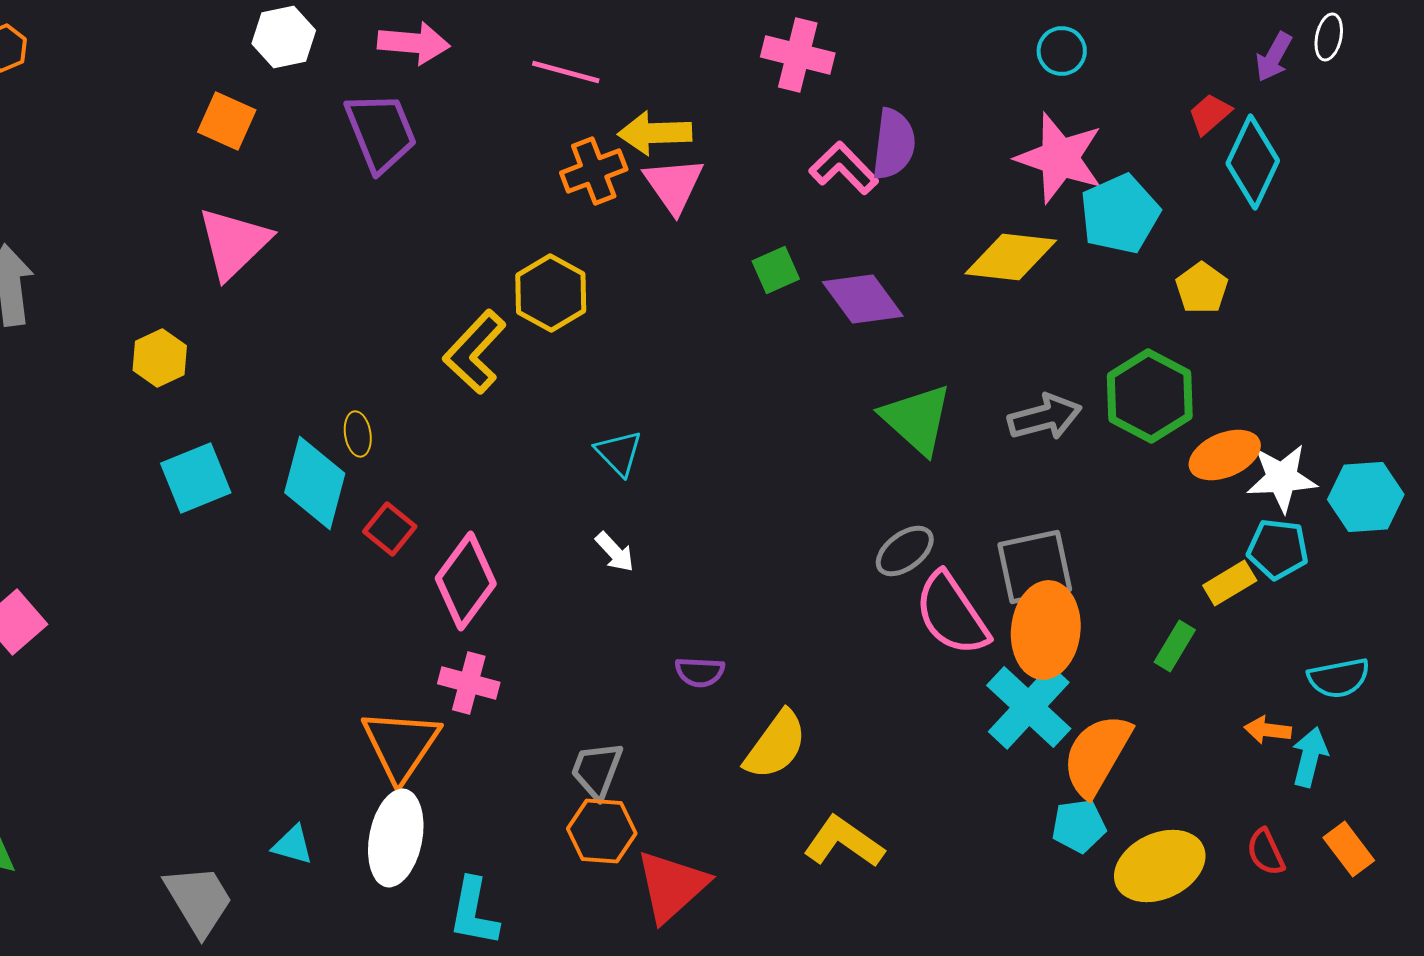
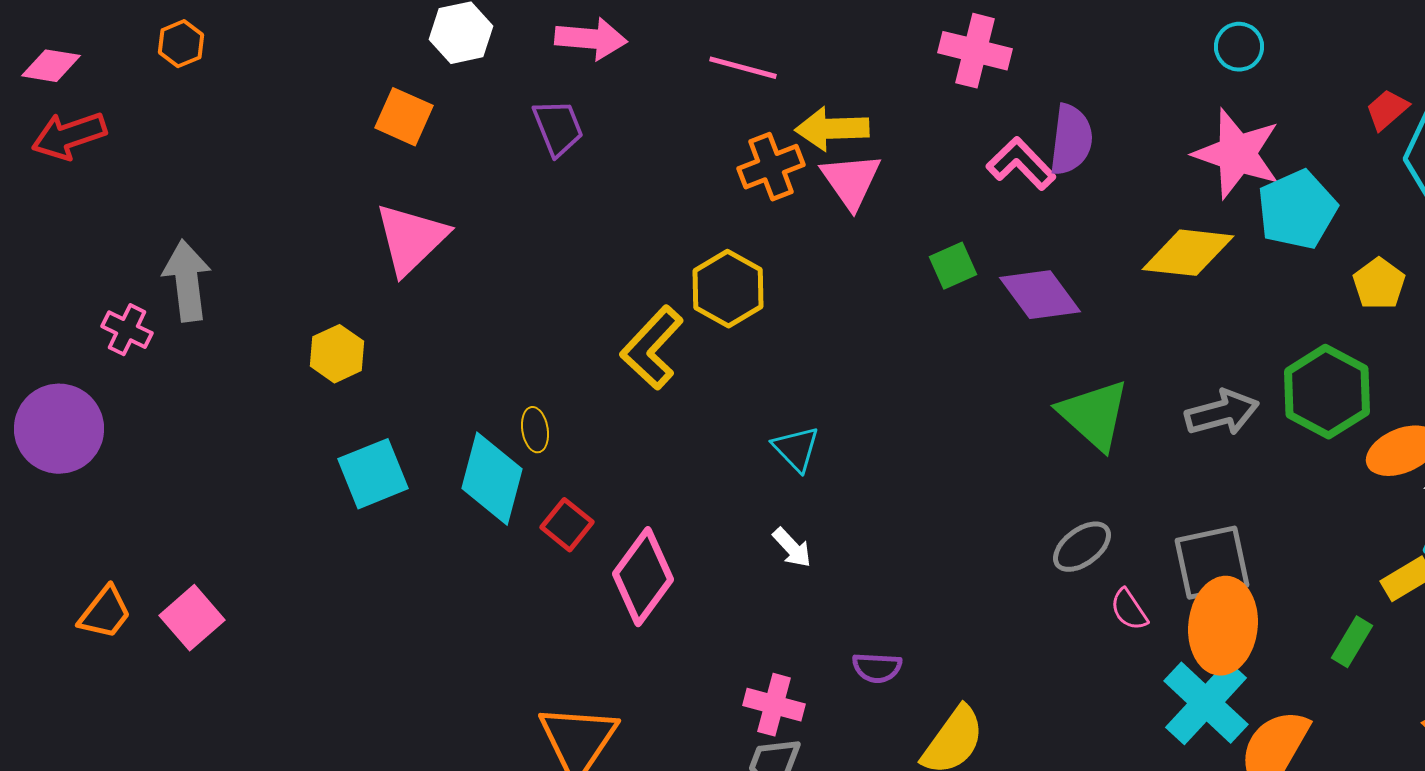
purple trapezoid: (381, 132) -> (558, 128), size x0.7
pink semicircle: (952, 614) -> (1129, 610), size x0.5
pink cross: (469, 683) -> (774, 705), moved

